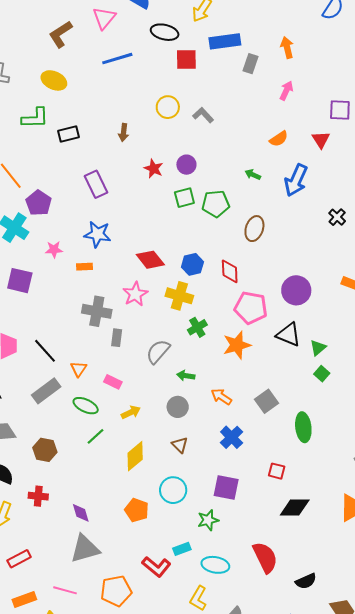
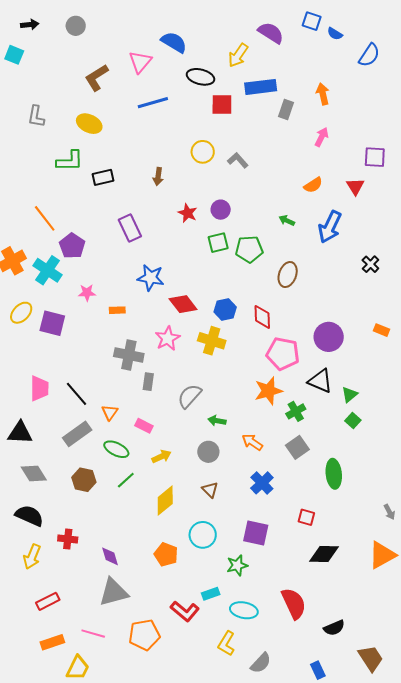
blue star: (98, 234) -> (151, 278), moved
green cross: (197, 327) -> (296, 411), moved
brown hexagon: (45, 450) -> (84, 480), moved

